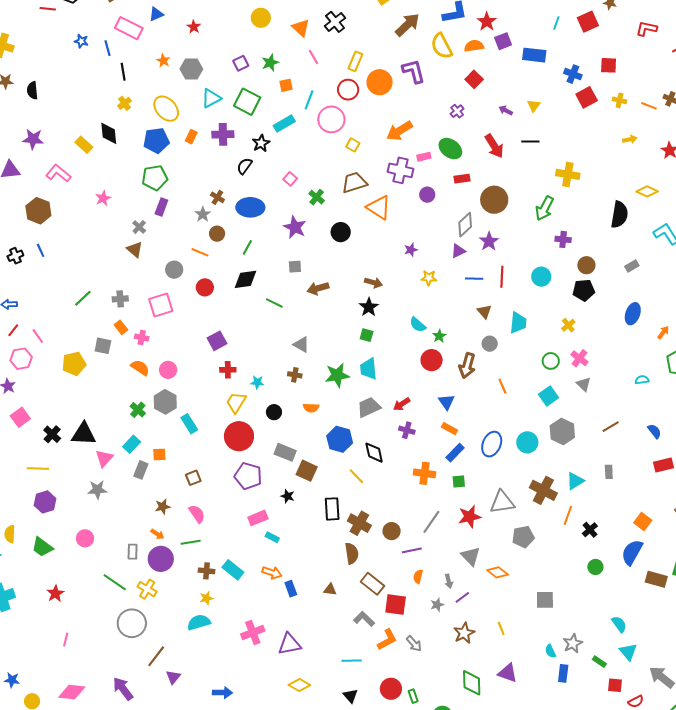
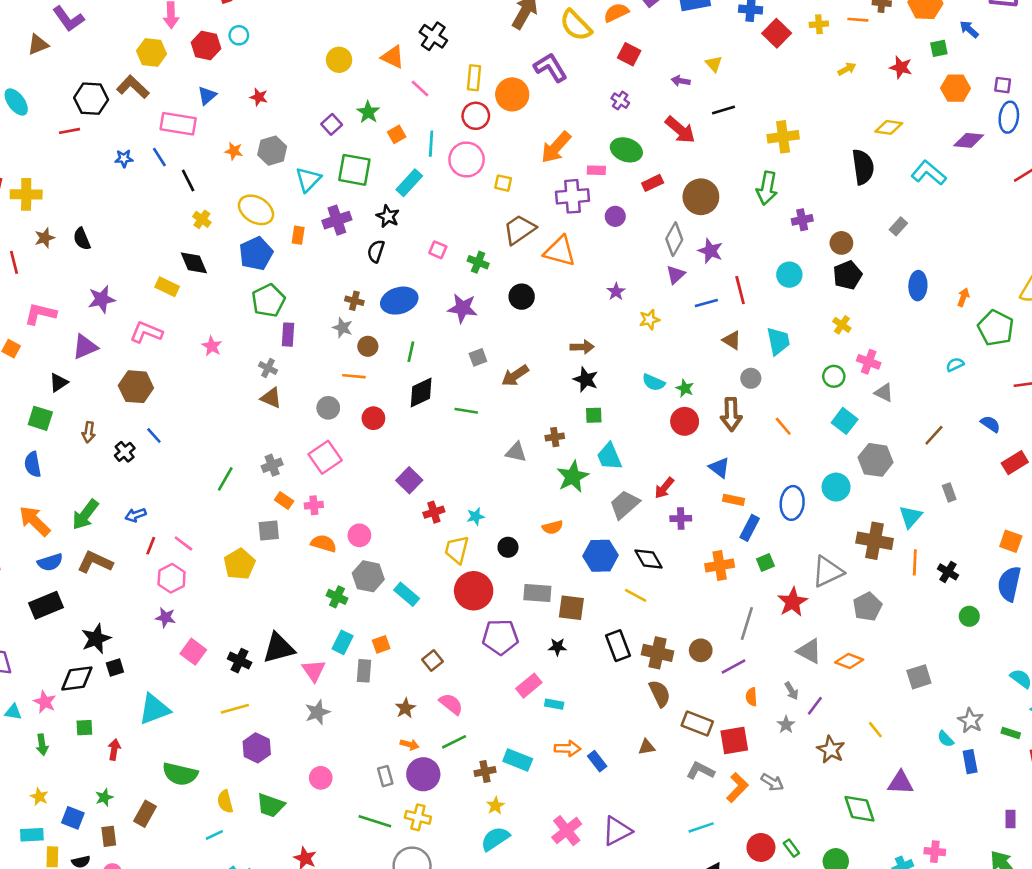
pink rectangle: (424, 157) -> (596, 170), turned 32
brown cross: (295, 375) -> (555, 437), moved

